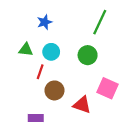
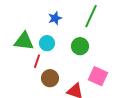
blue star: (45, 22) -> (55, 18), moved
green triangle: (26, 50) -> (24, 41), size x1.5

